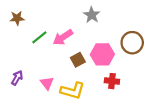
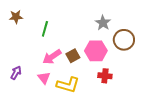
gray star: (92, 15) -> (103, 23), moved
green line: (39, 37) -> (45, 29), moved, turned -35
pink arrow: (63, 37) -> (52, 57), moved

